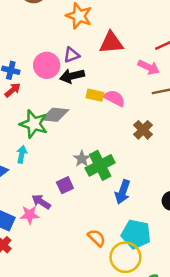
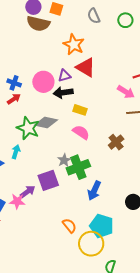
red triangle: (111, 43) -> (86, 67), moved, turned 30
pink semicircle: (114, 98) -> (81, 132), moved
purple square: (65, 185) -> (48, 180), size x1.5
purple arrow: (41, 202) -> (28, 192), turned 105

